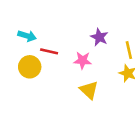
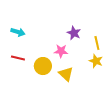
red line: (49, 51) -> (18, 58), moved
yellow circle: (30, 67) -> (43, 66), moved

